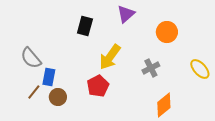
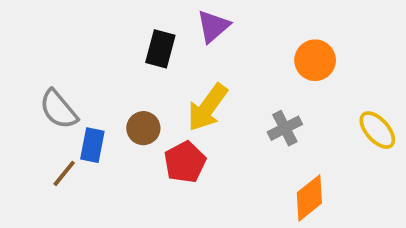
purple triangle: (126, 14) -> (213, 26), moved
brown circle: (58, 97) -> (143, 128), moved

